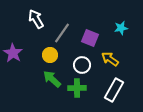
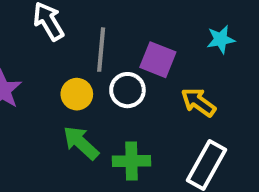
gray line: (62, 33) -> (101, 50), turned -30
white circle: (82, 65) -> (127, 90), moved

